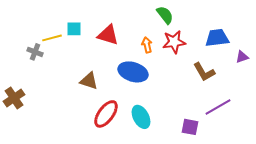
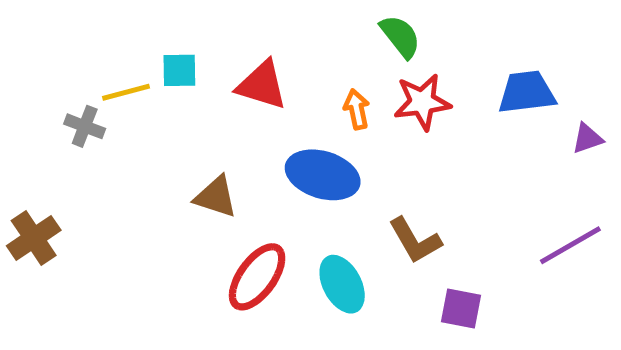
brown L-shape: (204, 72) -> (415, 240), moved
purple line: (218, 107) -> (570, 245), moved

